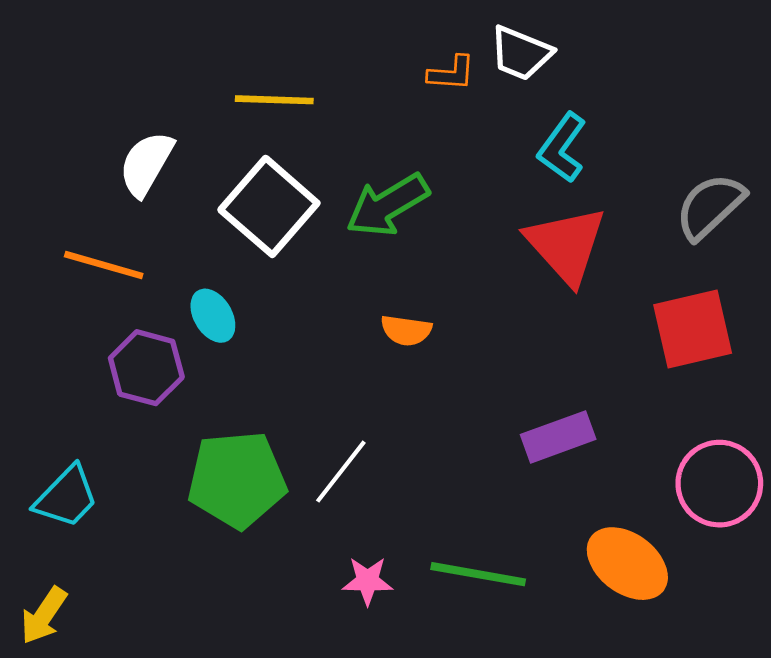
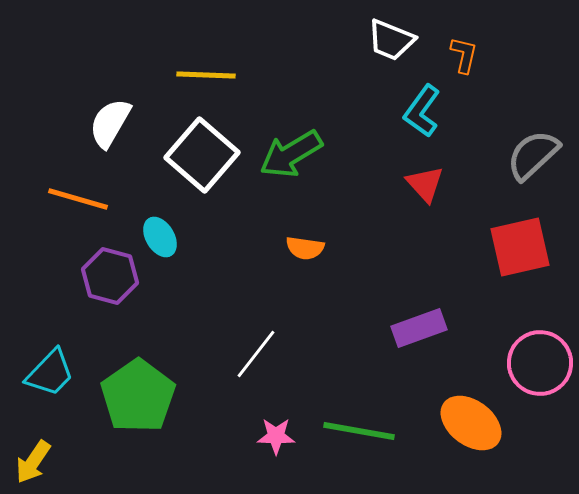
orange L-shape: (451, 73) -> (464, 55), moved, turned -81
red triangle: (566, 245) -> (425, 184), size x0.6
green pentagon: (237, 480) -> (138, 396), moved, turned -30

